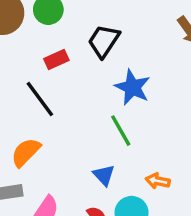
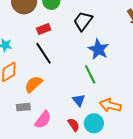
red rectangle: (56, 60) -> (44, 29), moved
orange arrow: (158, 181) -> (110, 105), size x1.5

